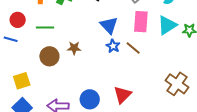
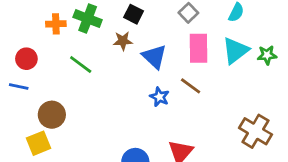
green line: (45, 27) -> (81, 65), moved, turned 42
blue star: (113, 46) -> (160, 97), moved
brown star: (74, 48) -> (123, 41), moved
brown circle: (49, 56) -> (52, 115), moved

